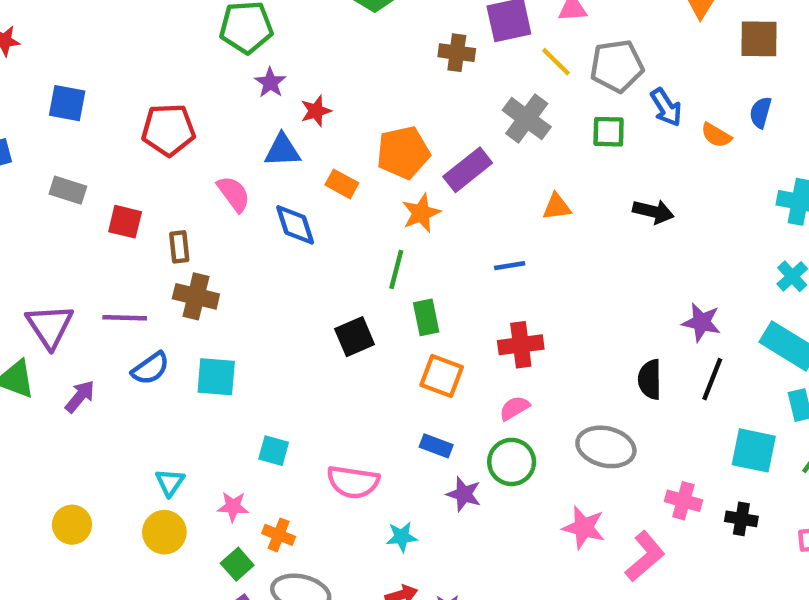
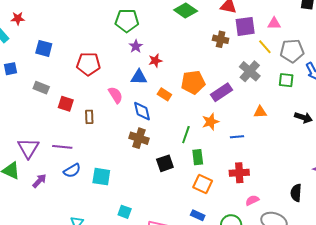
orange star: (421, 213) -> (210, 122), moved
brown cross: (196, 296) -> (139, 138), moved
pink semicircle: (514, 408) -> (252, 200), moved

